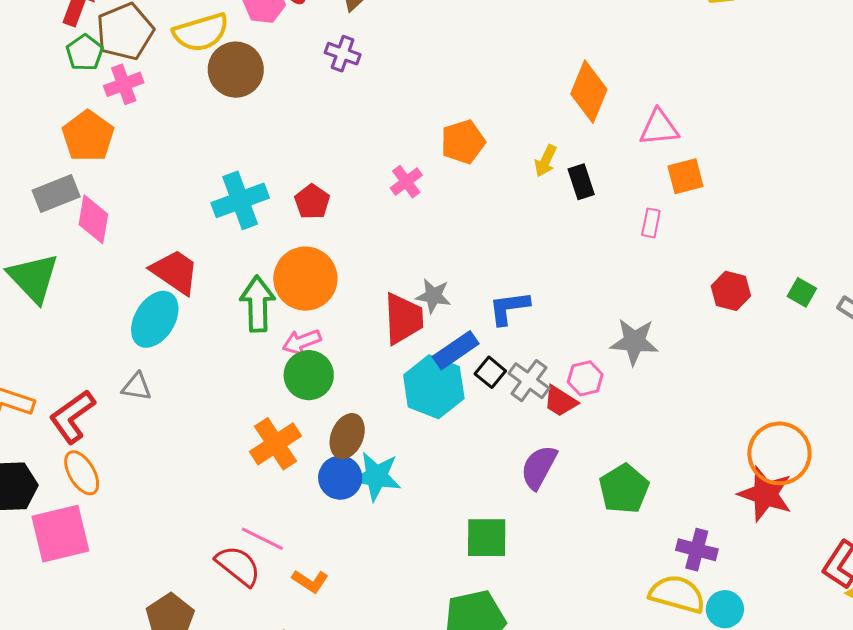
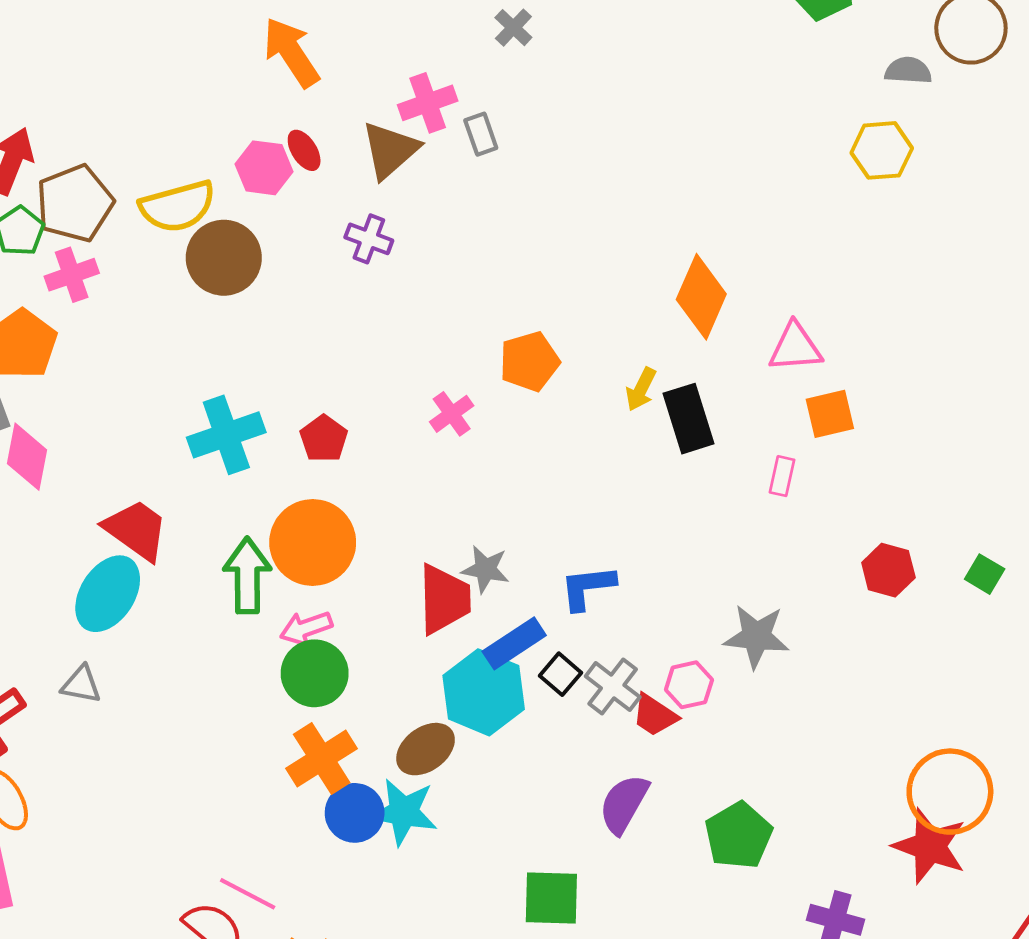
black rectangle: (581, 182) -> (688, 419), size x1.4
brown ellipse: (347, 436) -> (426, 749), moved, turned 30
orange cross: (276, 444) -> (322, 758), moved

